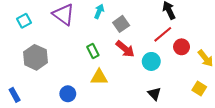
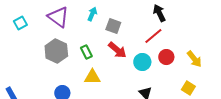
gray square: (121, 24) -> (113, 26), turned -35
red circle: (182, 47) -> (166, 57), moved
gray hexagon: (35, 57) -> (56, 51), moved

